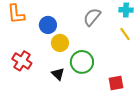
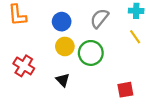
blue circle: (48, 25) -> (62, 22), moved
green circle: (82, 62) -> (91, 53), moved

